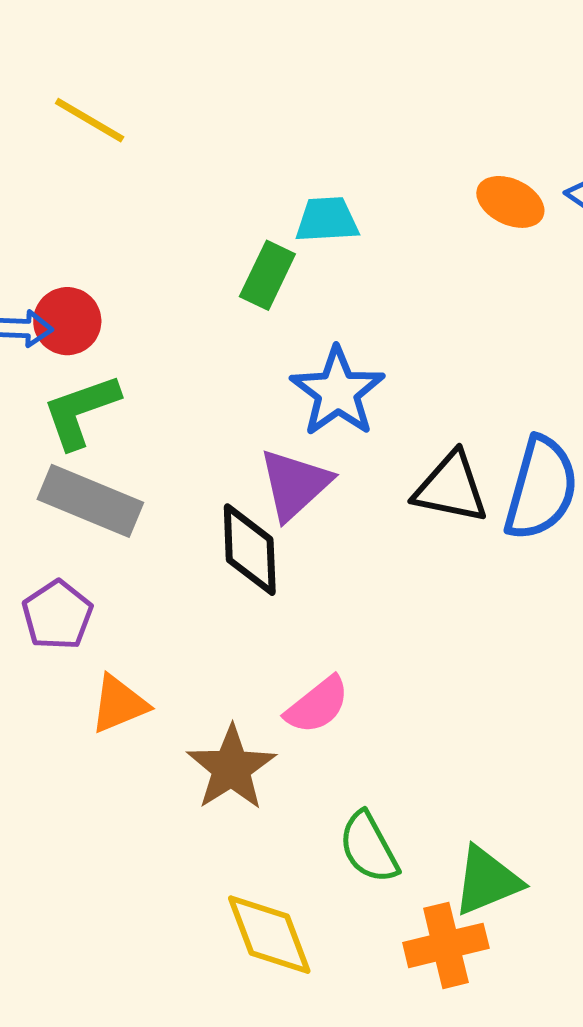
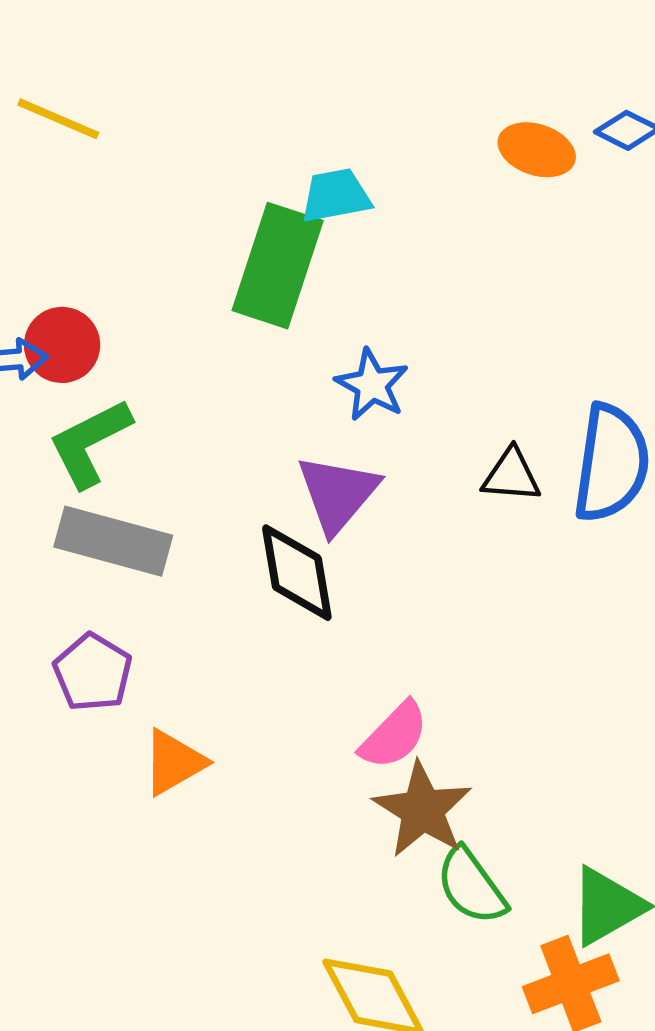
green rectangle: (267, 275) -> (278, 266), size x1.6
blue star: (337, 392) -> (372, 385), size x0.7
black triangle: (451, 488) -> (511, 475), size x0.7
brown star: (231, 768) -> (422, 810), moved

